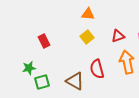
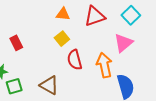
red triangle: (118, 36) -> (95, 16), moved, size x1.5
red semicircle: (97, 69) -> (75, 60), moved

